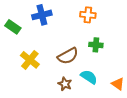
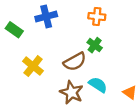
green cross: (96, 45) -> (95, 45), moved, turned 32
brown star: (65, 84) -> (72, 92), size x1.5

